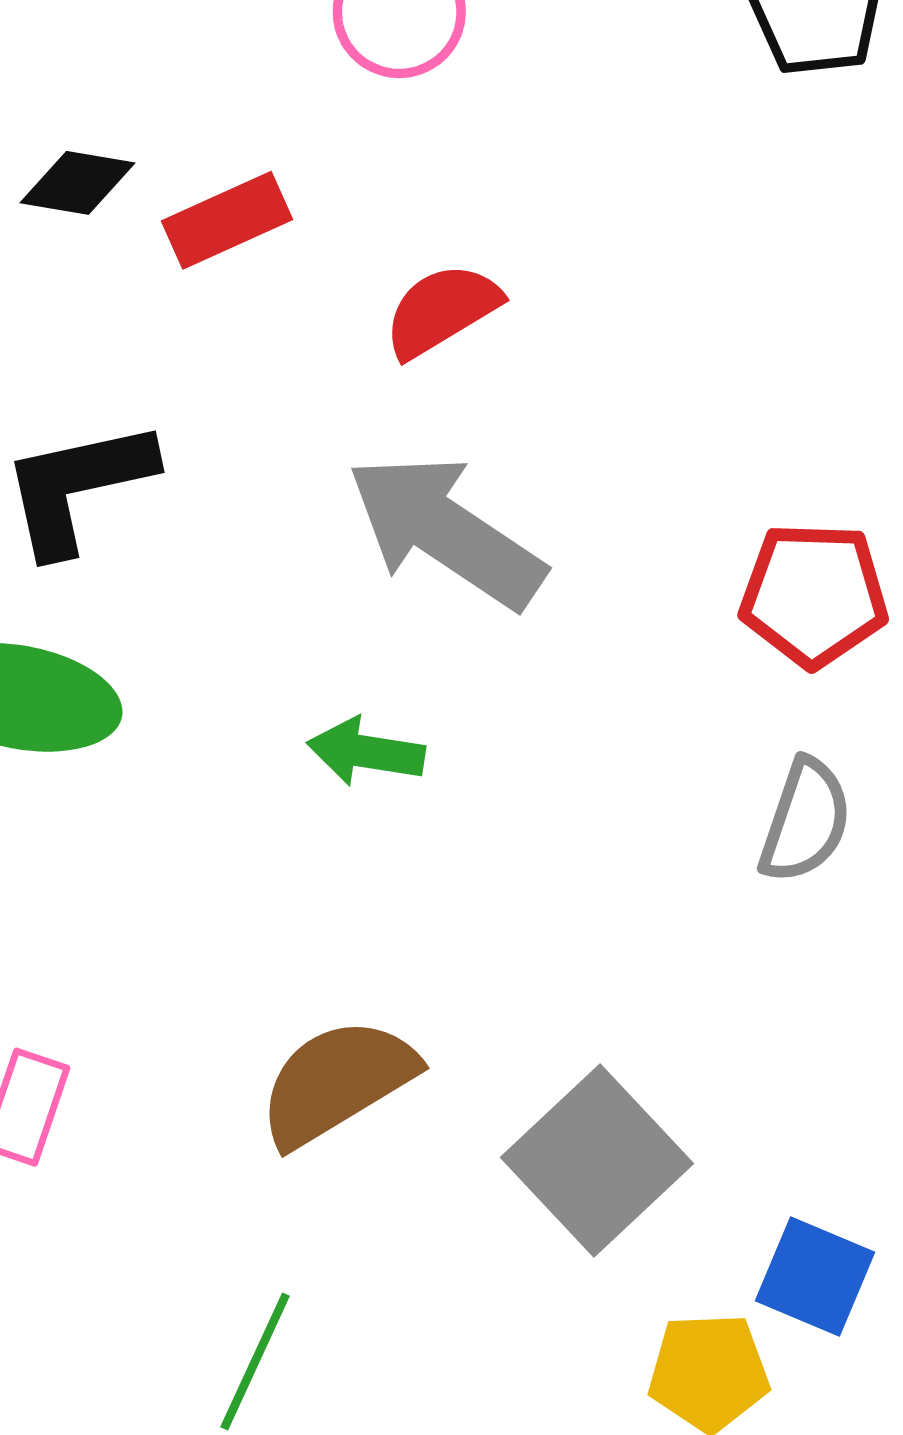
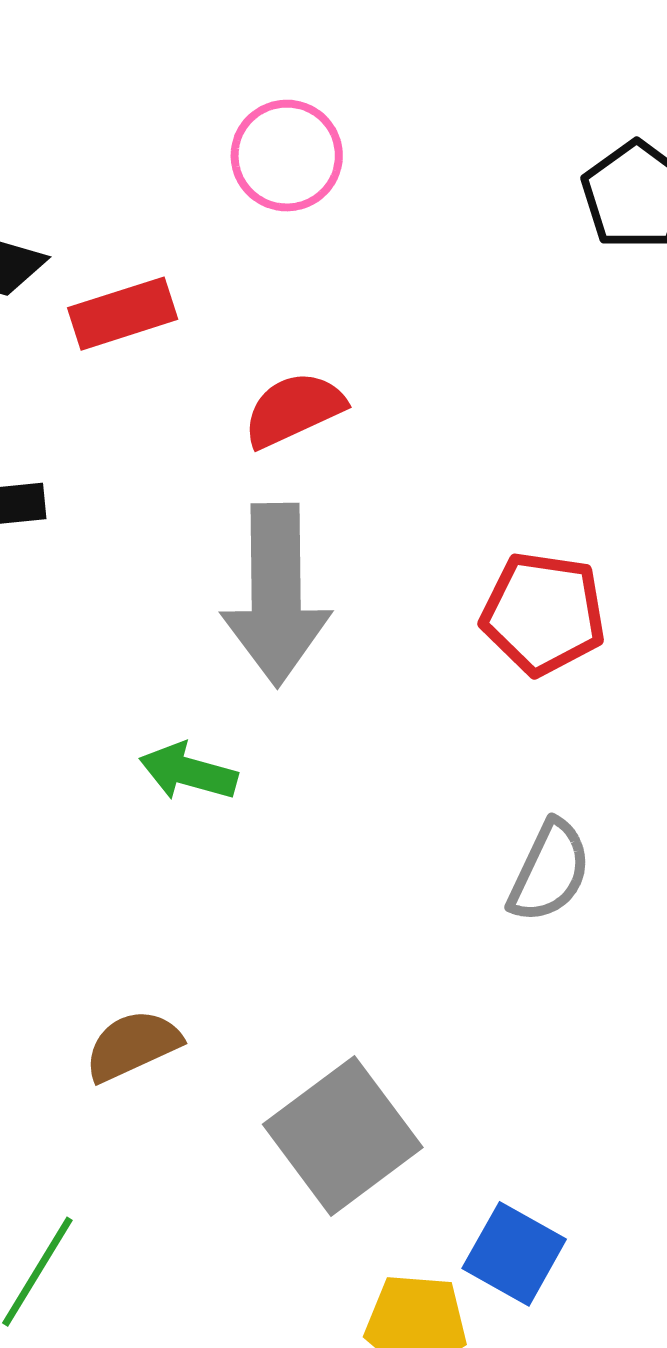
gray arrow: (446, 531) -> (276, 595), turned -131
red pentagon: (814, 595) -> (543, 613), moved
brown semicircle: (337, 1082) -> (133, 1045), size x0.7

